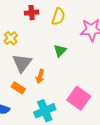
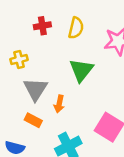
yellow cross: (11, 38) -> (19, 59), turned 32
green triangle: (60, 51) -> (81, 70), size x1.5

